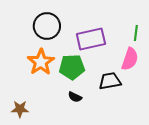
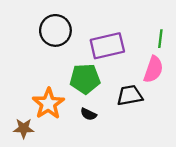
orange star: (41, 62) -> (48, 104), moved

